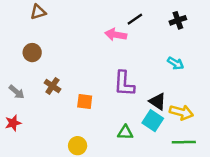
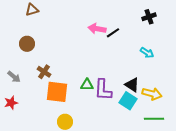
black line: (135, 19) -> (113, 33), moved
purple L-shape: (124, 84) -> (103, 90), moved
orange square: (85, 101) -> (57, 92), moved, size x1.6
green triangle: (125, 133) -> (87, 85), moved

